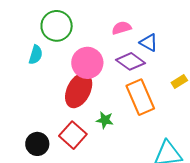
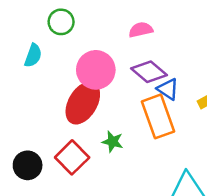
green circle: (57, 26) -> (61, 22), size x0.7
blue triangle: (149, 43) -> (168, 89), moved

